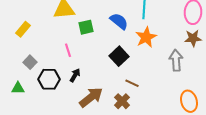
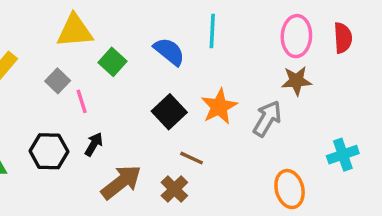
green square: (86, 27) -> (113, 62), turned -35
orange star: (146, 37) -> (219, 107), moved
gray arrow: (176, 60) -> (267, 119), turned 35
gray square: (30, 62) -> (58, 81), moved

